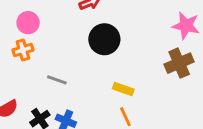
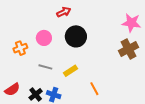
pink circle: (28, 23) -> (44, 38), moved
yellow rectangle: (123, 89) -> (71, 71), moved, turned -48

